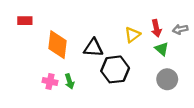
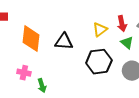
black hexagon: (115, 69) -> (99, 62), moved
green arrow: (69, 81) -> (42, 86), moved

